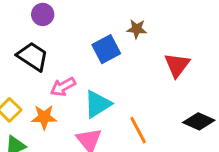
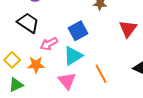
blue square: (106, 49) -> (78, 31), moved

